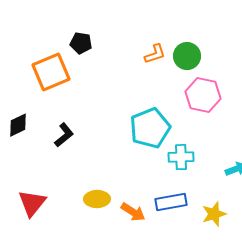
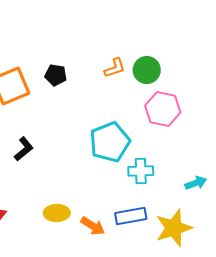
black pentagon: (81, 43) -> (56, 75), moved
yellow star: (214, 214) -> (174, 228), size x1.5

